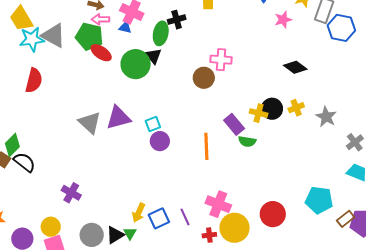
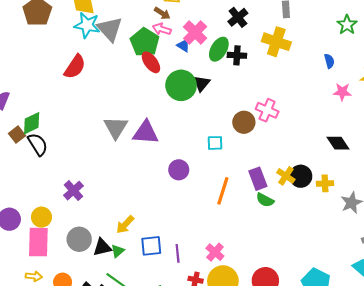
green ellipse: (161, 33) -> (219, 49), moved
cyan square: (153, 124) -> (215, 143), moved
pink cross: (218, 204) -> (215, 252), size x0.7
yellow arrow: (139, 213) -> (125, 225), moved

